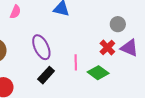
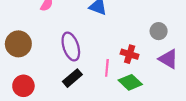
red cross: (107, 47) -> (130, 54), moved, turned -35

